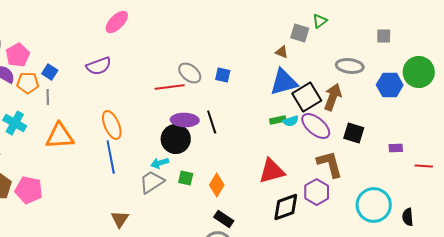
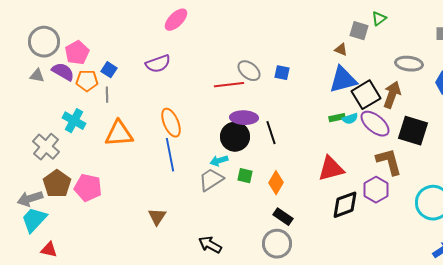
black line: (212, 122) -> (271, 133), moved
black square: (354, 133) -> (413, 131), size x1.4
brown triangle: (120, 219) -> (157, 217), moved

